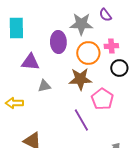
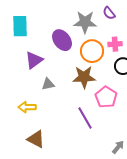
purple ellipse: (58, 42) -> (62, 40), turned -35
purple triangle: (30, 62) -> (34, 60), turned -42
yellow arrow: (14, 103) -> (27, 107), moved

